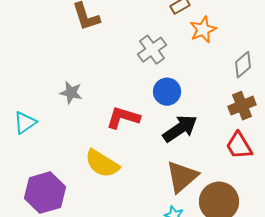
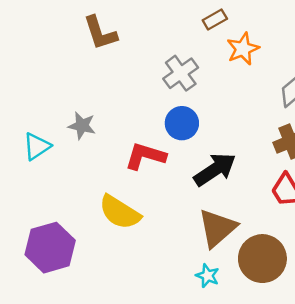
blue circle: (167, 92) -> (182, 123), moved
cyan triangle: (25, 123) -> (37, 146), moved

